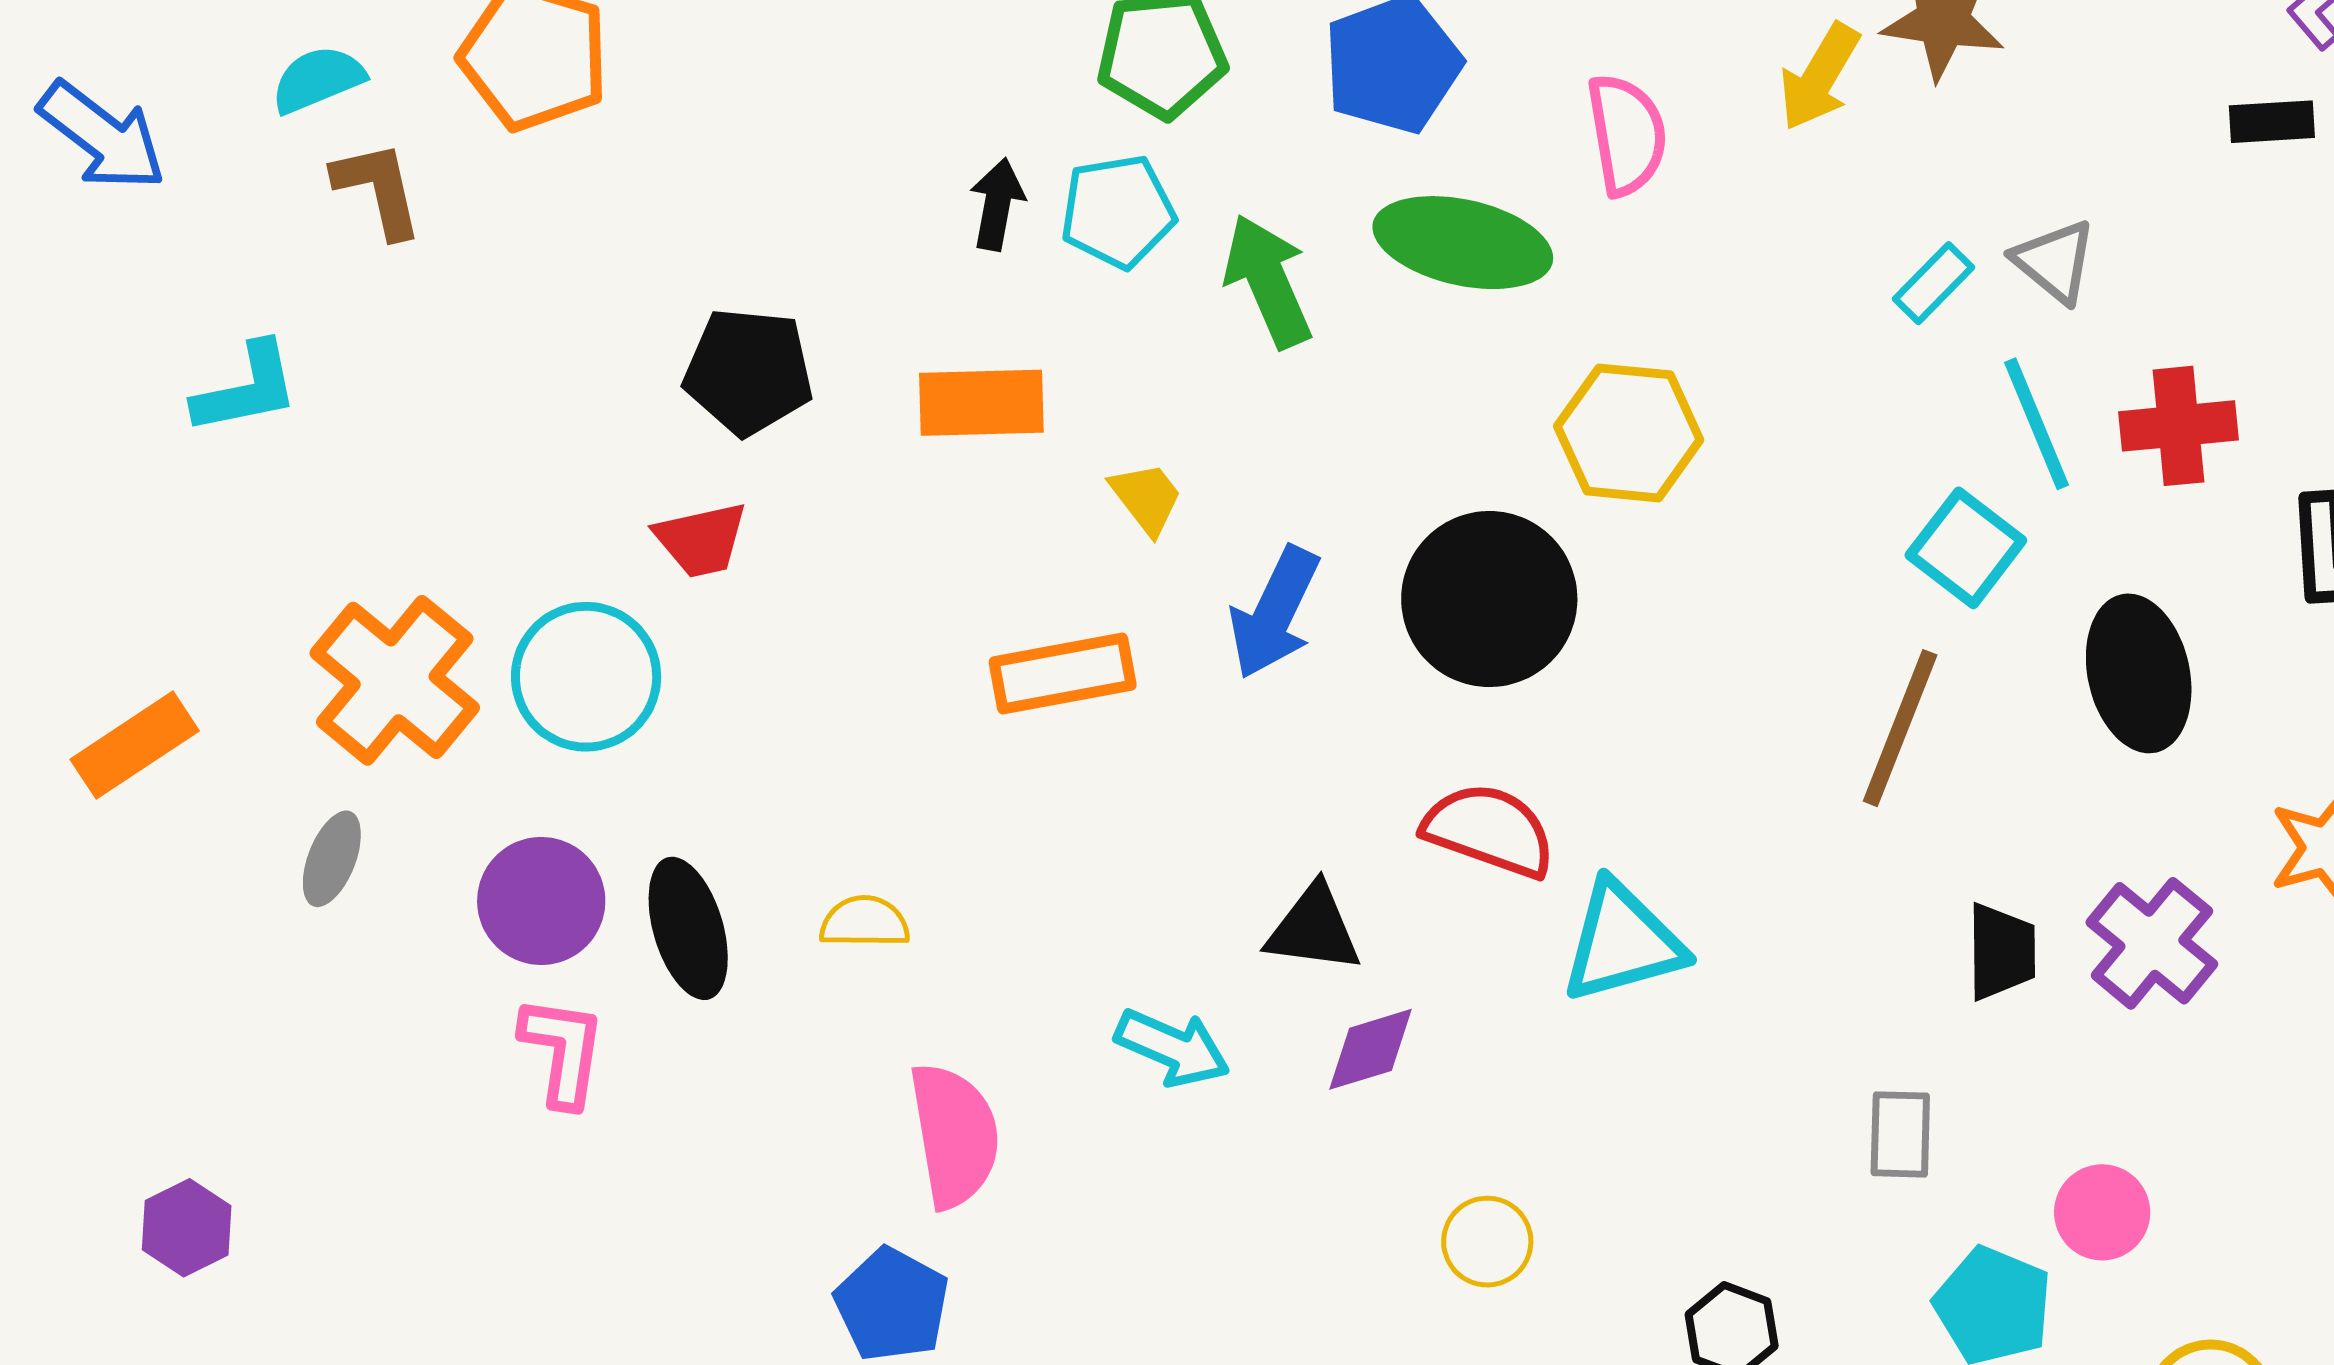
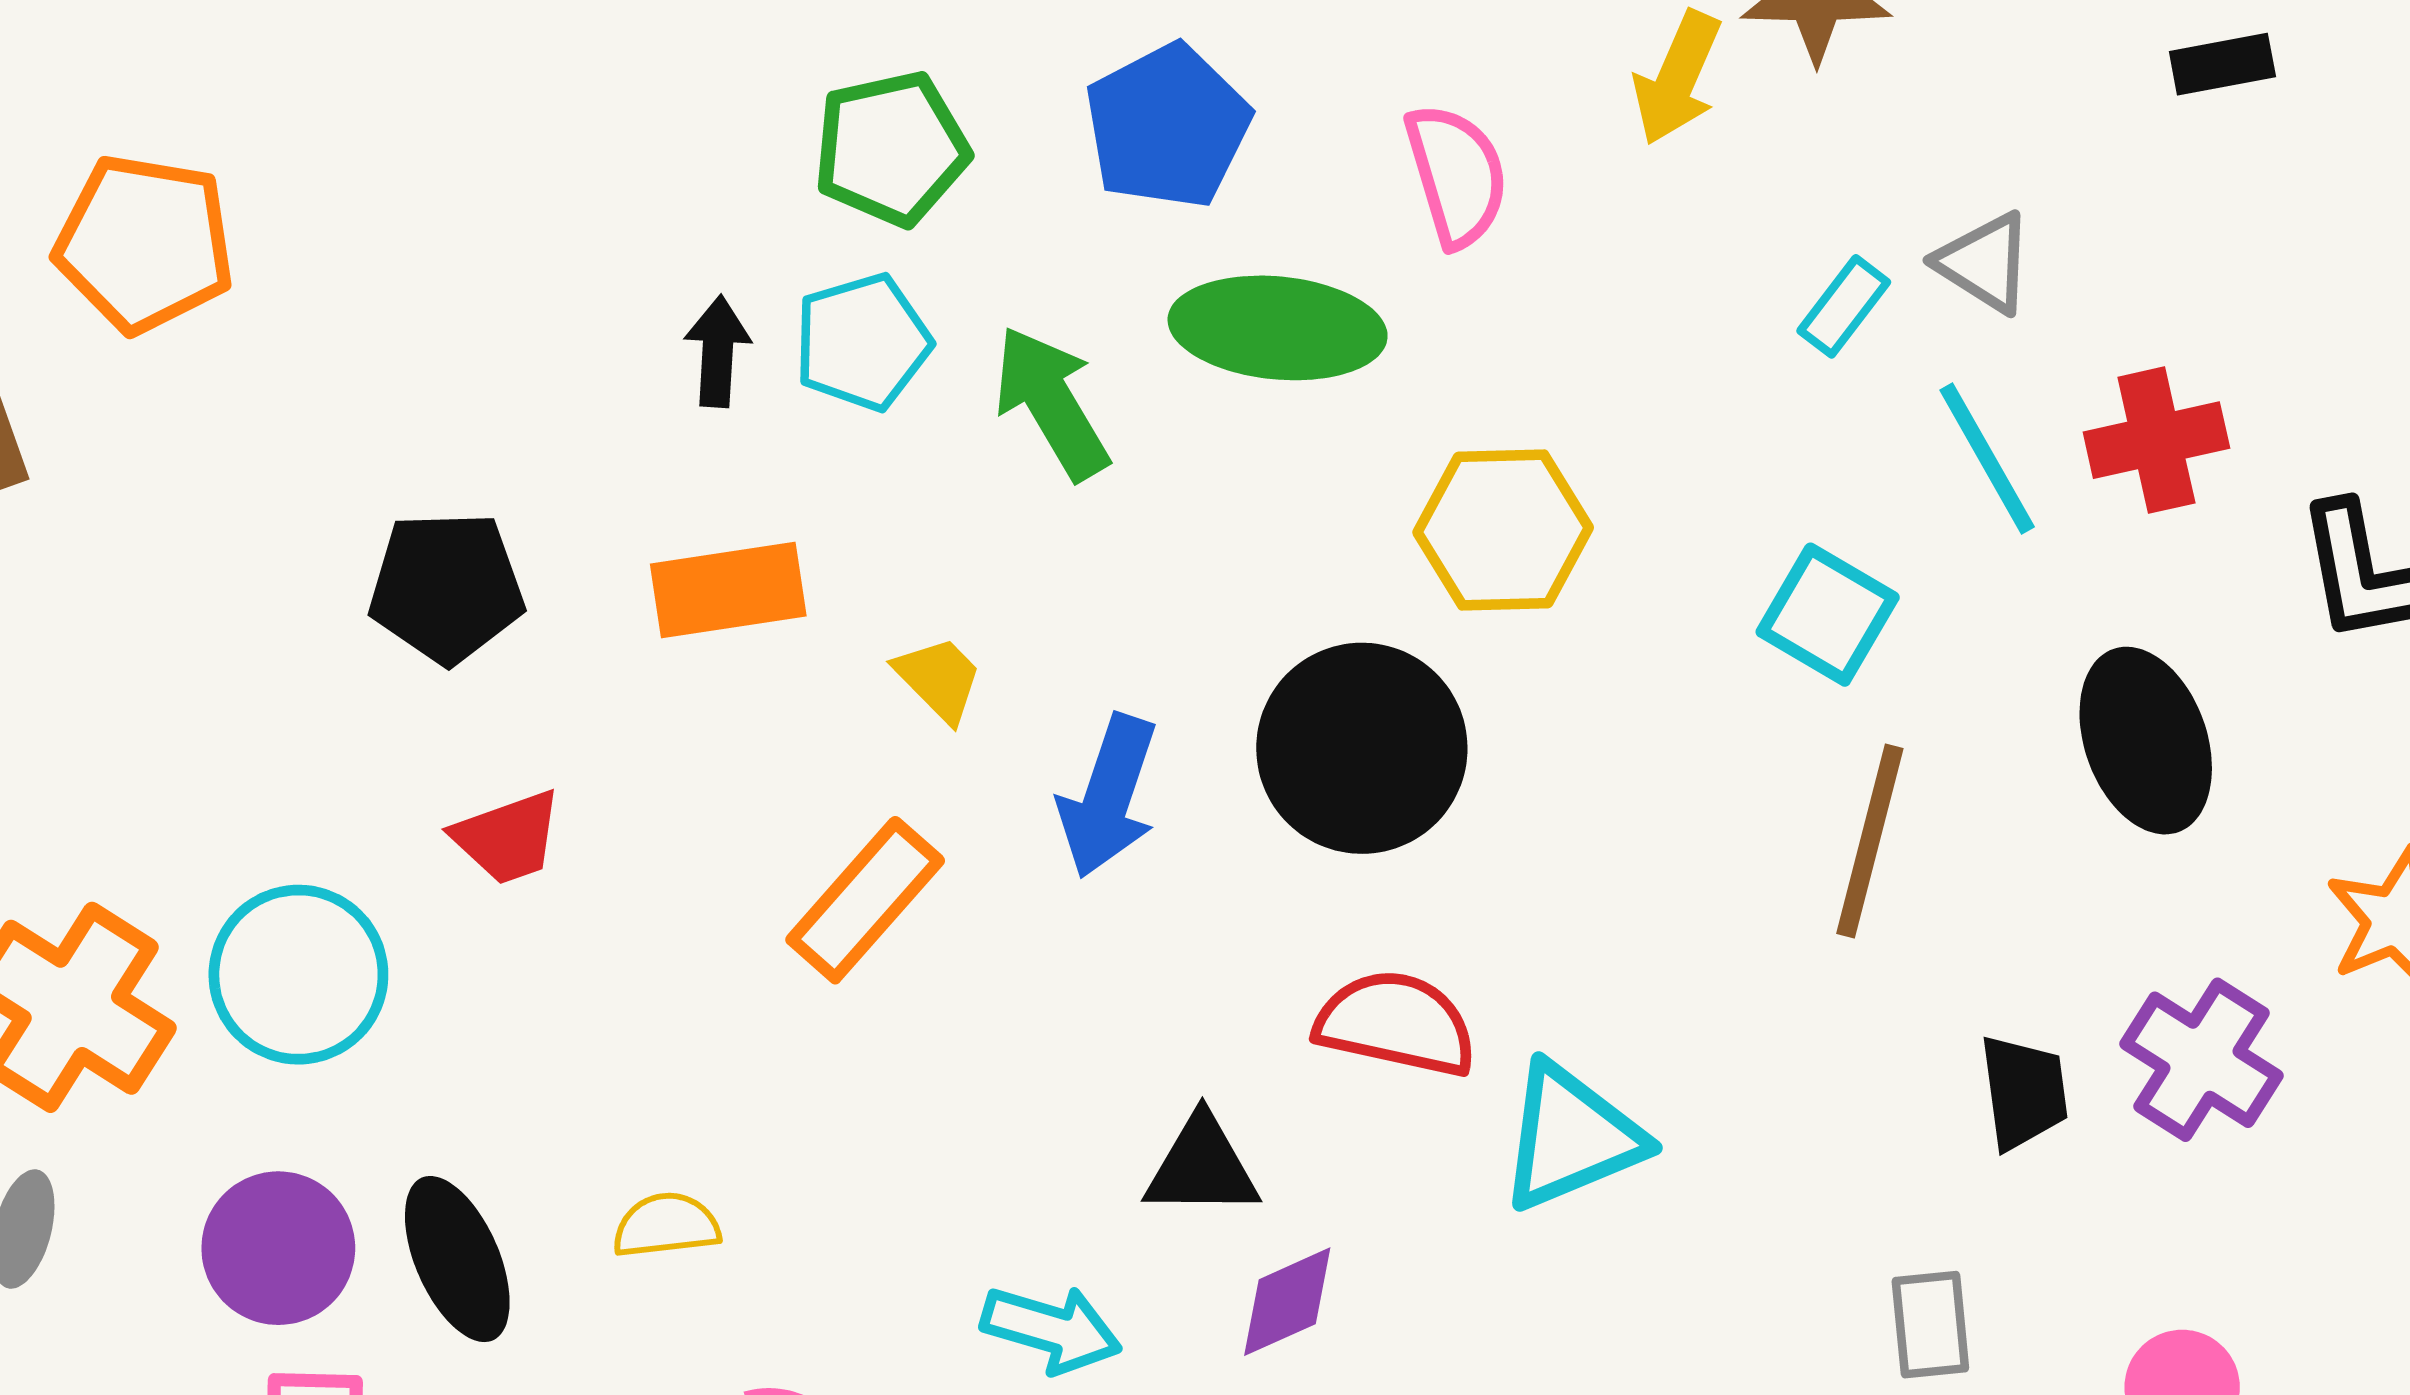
red trapezoid: (701, 540) -> (508, 837), moved
cyan square: (1966, 548) -> (1828, 615), moved
orange rectangle: (1063, 673) -> (865, 900), turned -31

